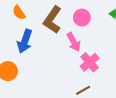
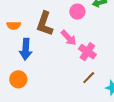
orange semicircle: (19, 13) -> (14, 26), turned -40
pink circle: (82, 18) -> (77, 12), moved

